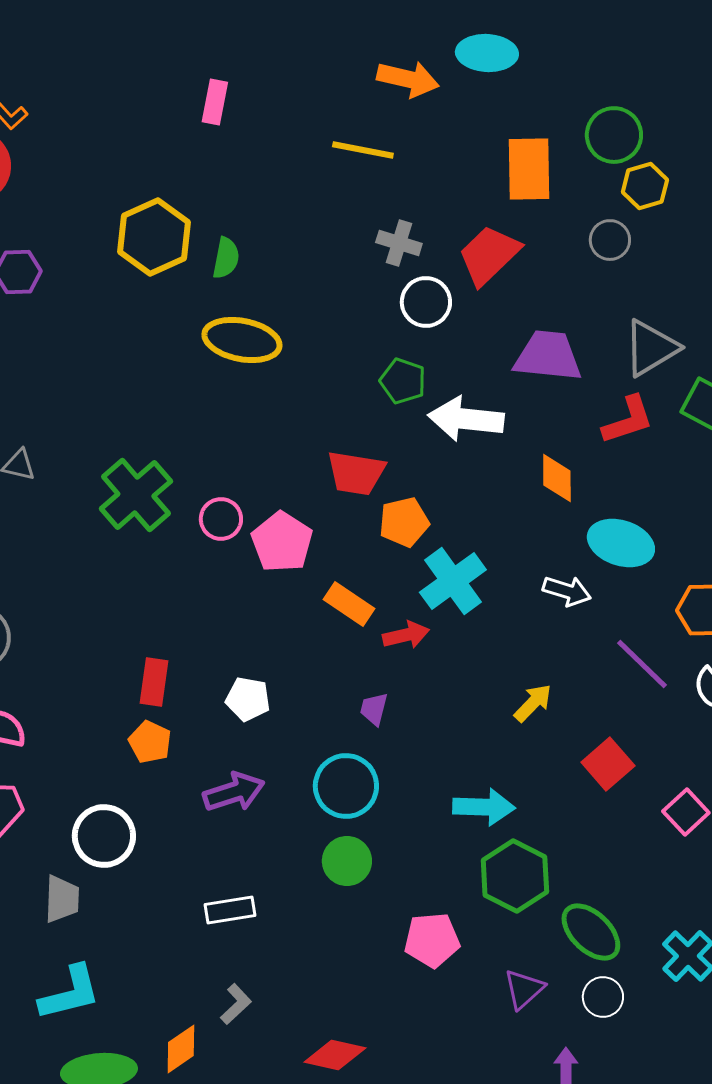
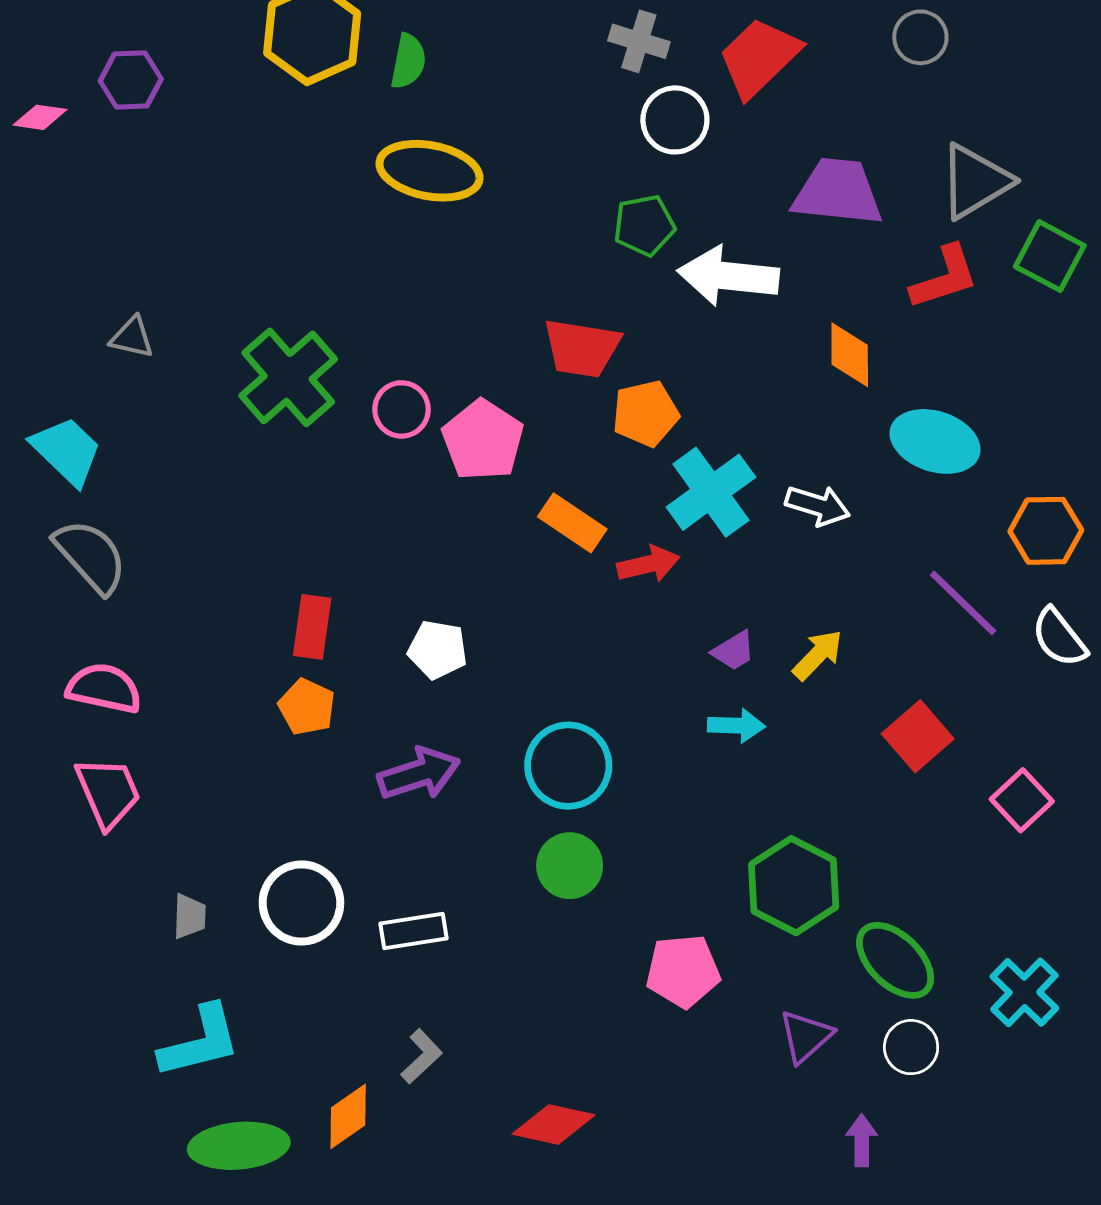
green pentagon: (403, 381) -> (644, 225), turned -30
white arrow: (567, 591) -> (818, 505), moved
purple trapezoid: (374, 709) -> (734, 651), moved, turned -135
cyan arrow: (484, 807) -> (736, 726), moved, size x0.7
white circle: (104, 836) -> (301, 903), moved
gray trapezoid: (62, 899) -> (189, 916), size x0.7

